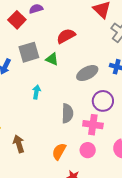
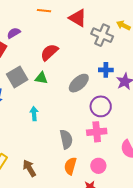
gray semicircle: (67, 113) -> (66, 139), moved
pink circle: (88, 150) -> (98, 166), moved

